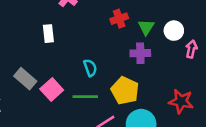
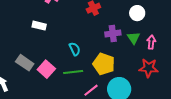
green triangle: (146, 27) -> (134, 38), moved
white rectangle: (48, 34) -> (39, 26), turned -64
pink arrow: (191, 49) -> (151, 42), moved

